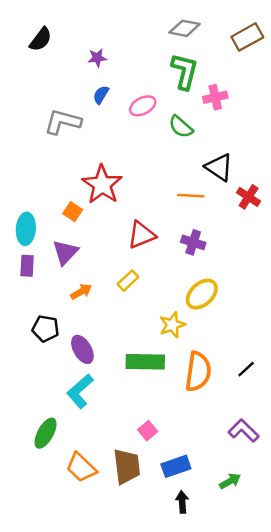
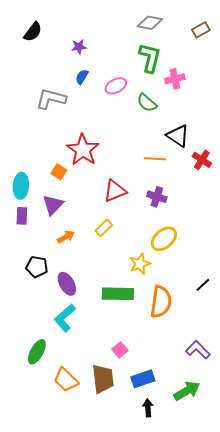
brown rectangle: (247, 37) -> (201, 30), size x0.7
black line: (246, 369) -> (203, 285), moved
green arrow: (230, 481) -> (187, 391), size x1.5

